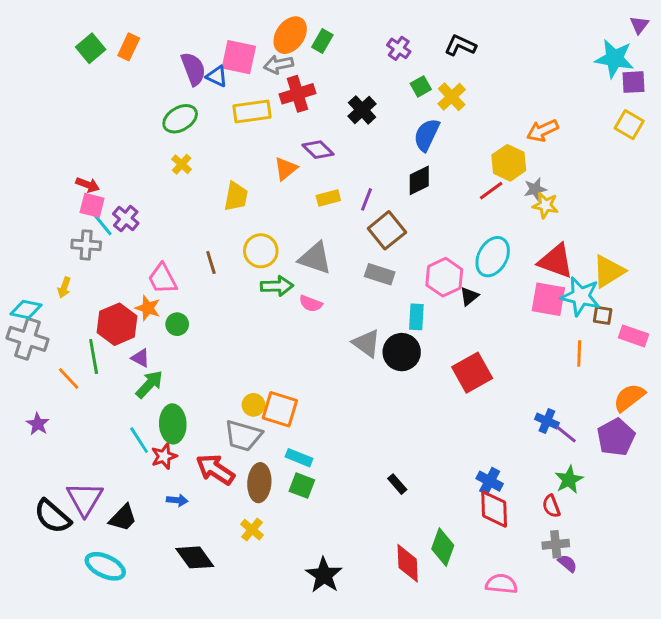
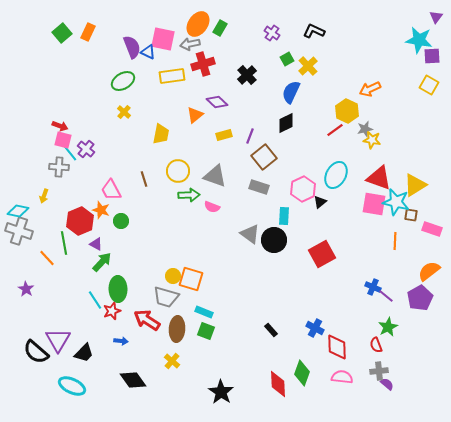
blue cross: (490, 481) -> (315, 328), moved
pink semicircle: (501, 584) -> (342, 377), moved

